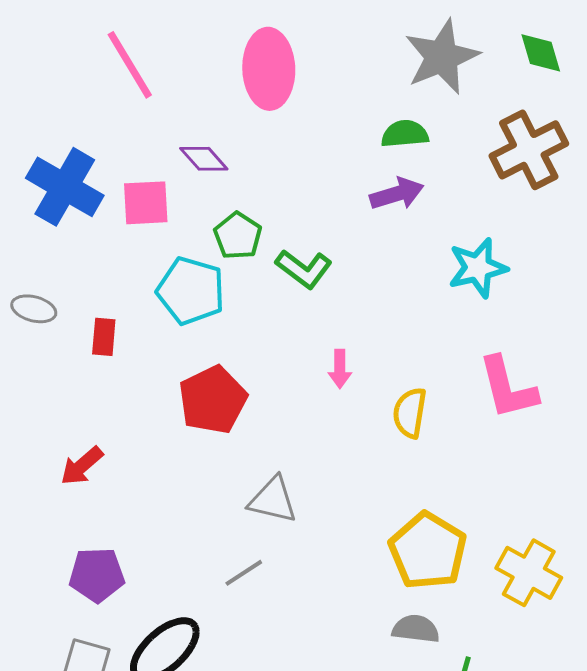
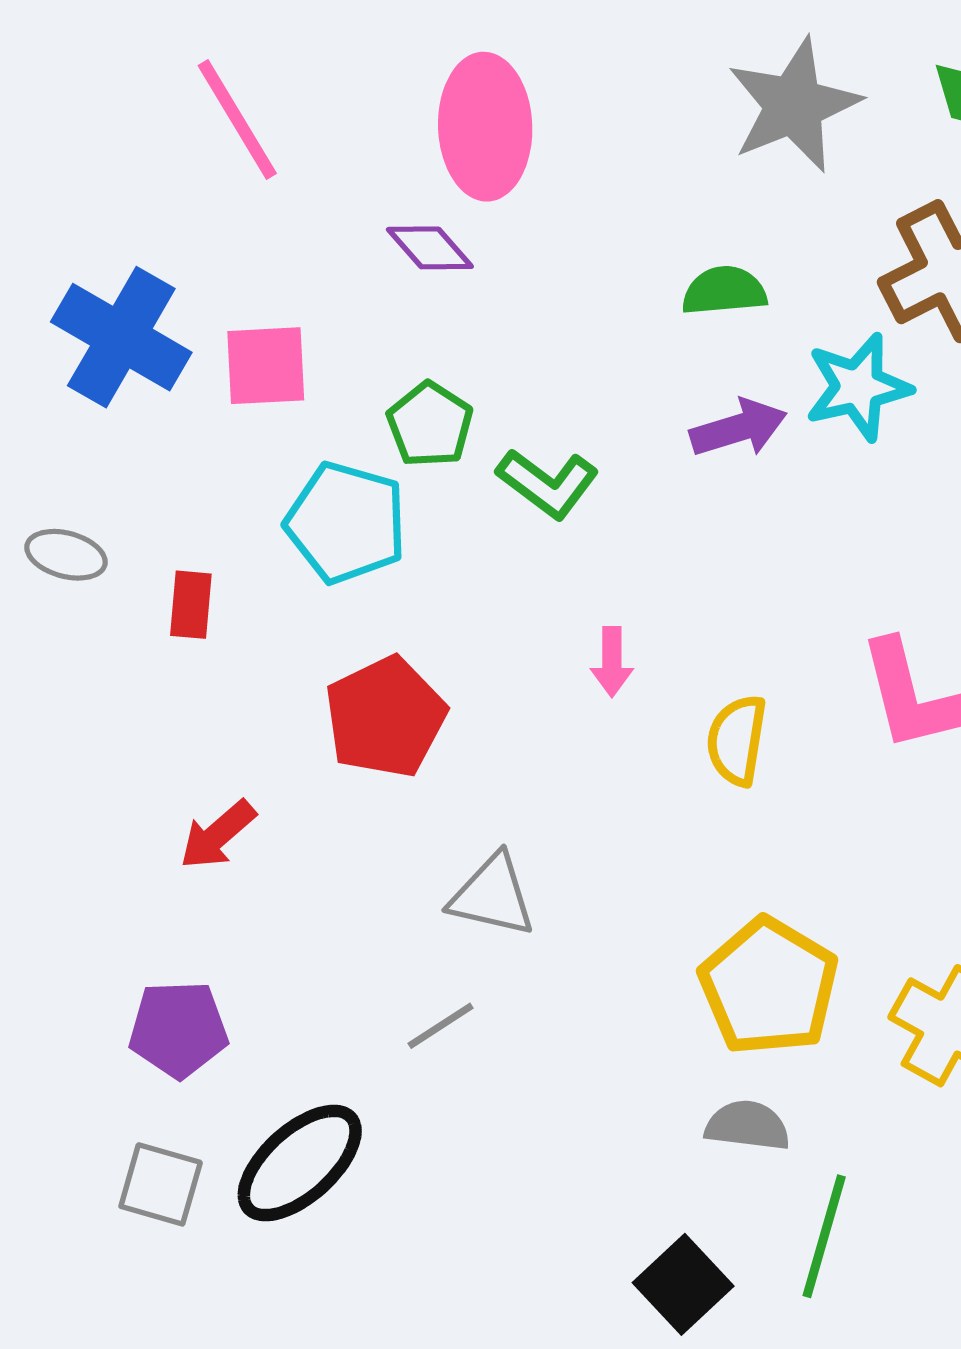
green semicircle: (405, 134) -> (724, 291), moved
purple diamond: (204, 159) -> (430, 248), moved
purple arrow: (397, 194) -> (738, 428), moved
cyan star: (478, 268) -> (858, 387), moved
red arrow: (82, 466) -> (218, 835), moved

